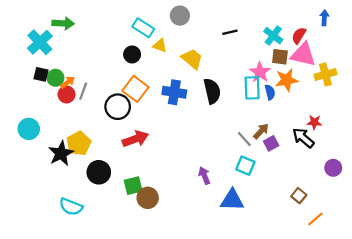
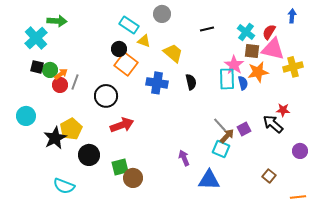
orange square: (135, 89) -> (126, 64), moved
black semicircle: (212, 91) -> (191, 82), size x0.7
brown arrow: (261, 131) -> (227, 136), moved
orange line: (315, 219) -> (298, 197), moved, turned 35

